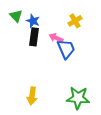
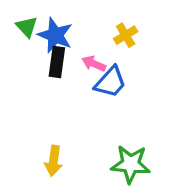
blue star: (33, 21) -> (55, 35), size x1.5
blue trapezoid: (66, 49) -> (110, 82), turned 65

